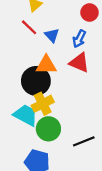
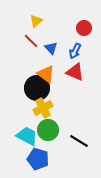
orange triangle: (46, 65) -> (46, 74), turned 36
cyan trapezoid: (26, 115) -> (27, 136), moved
black line: (84, 141) -> (79, 141), turned 54

